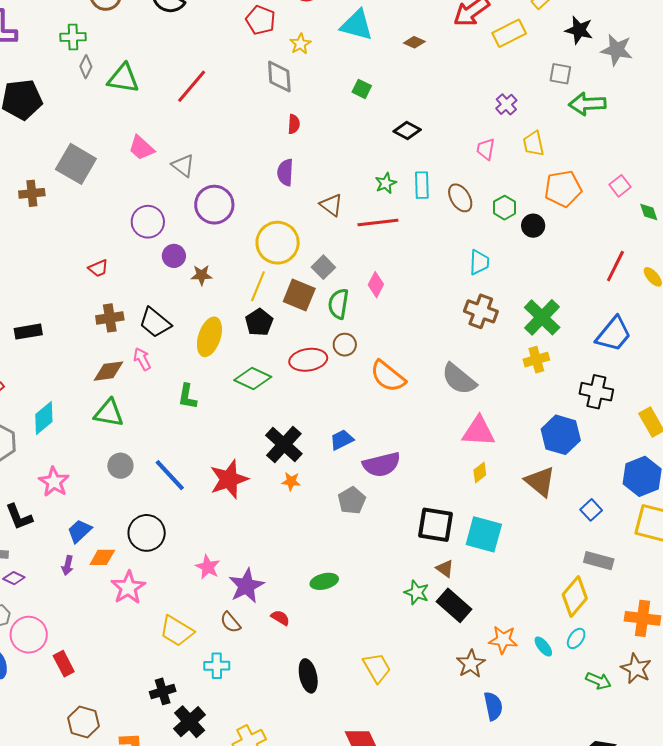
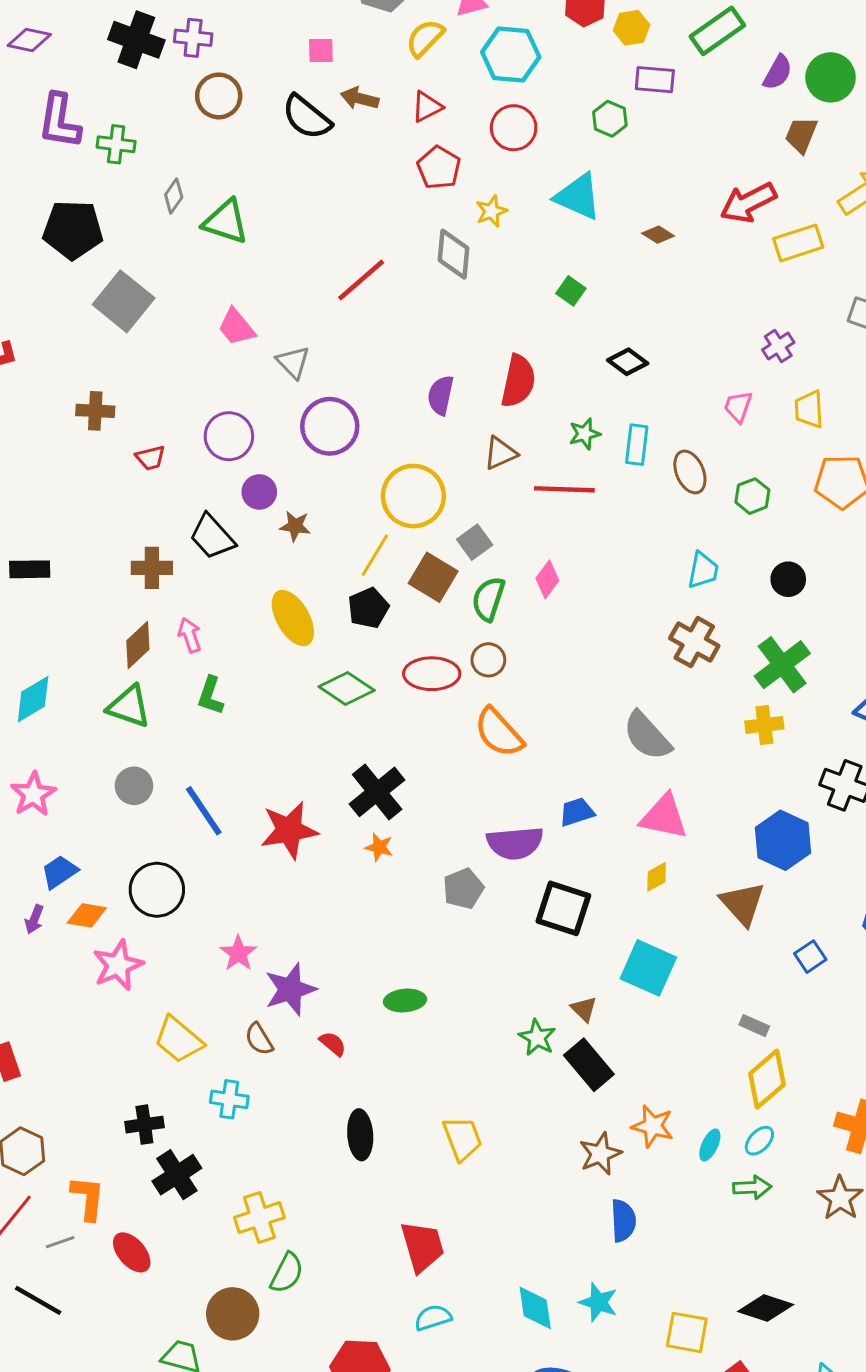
green cross: (73, 37) -> (116, 144), moved
red line: (192, 86) -> (361, 280), moved
red semicircle: (294, 124) -> (518, 381), moved, size x1.8
gray square: (76, 164) -> (124, 301), moved
brown cross: (32, 193) -> (95, 411), moved
brown triangle: (331, 205) -> (500, 453), turned 50
black circle: (533, 226) -> (788, 579), moved
red trapezoid: (98, 268) -> (150, 458), moved
black trapezoid: (155, 323) -> (212, 537), moved
yellow ellipse: (209, 337) -> (293, 618), turned -57
brown diamond: (108, 371) -> (138, 645), turned -44
orange semicircle: (388, 376) -> (499, 733), moved
green L-shape: (187, 397) -> (210, 696), moved
blue trapezoid: (342, 440) -> (577, 812), moved
black square: (435, 525) -> (563, 908), moved
gray rectangle: (599, 561) -> (754, 1026), moved, size x0.7
cyan ellipse: (543, 647) -> (710, 1145), turned 55
green arrow: (598, 681) -> (752, 1187), moved, turned -35

